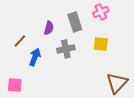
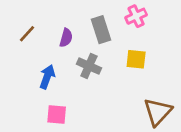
brown line: (20, 41) -> (27, 34), moved
gray cross: (66, 49) -> (89, 66), turned 36
pink square: (15, 85) -> (57, 115), moved

